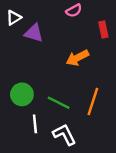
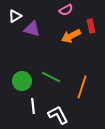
orange arrow: (77, 58) -> (71, 36), moved
green line: (59, 103) -> (51, 77), moved

